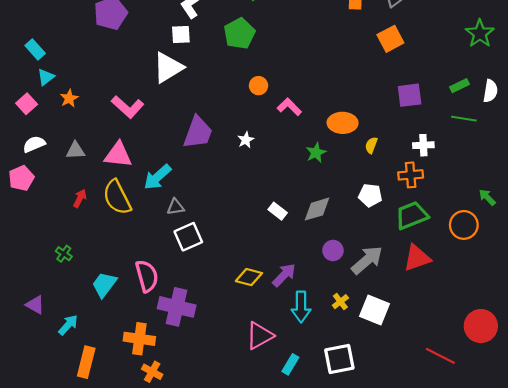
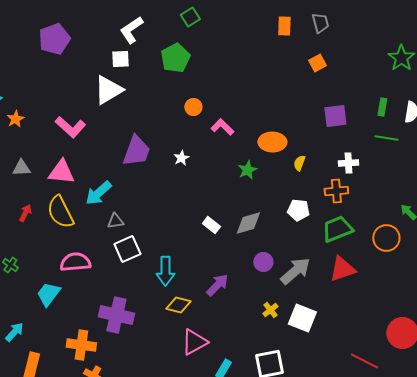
orange square: (390, 39) -> (317, 63), size x0.7
green rectangle: (460, 86) -> (382, 107), turned -54
pink semicircle: (147, 276) -> (75, 262), moved, turned -80
yellow diamond: (249, 277) -> (178, 305), moved
cyan arrow: (301, 307) -> (165, 271), moved

